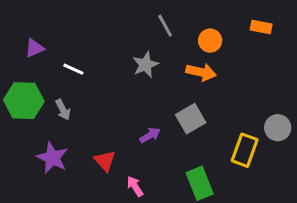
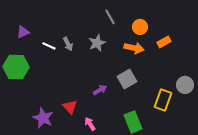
orange rectangle: (261, 27) -> (164, 42), moved, turned -40
gray arrow: (63, 110) -> (68, 44), moved
purple star: (52, 158) -> (43, 118), moved

